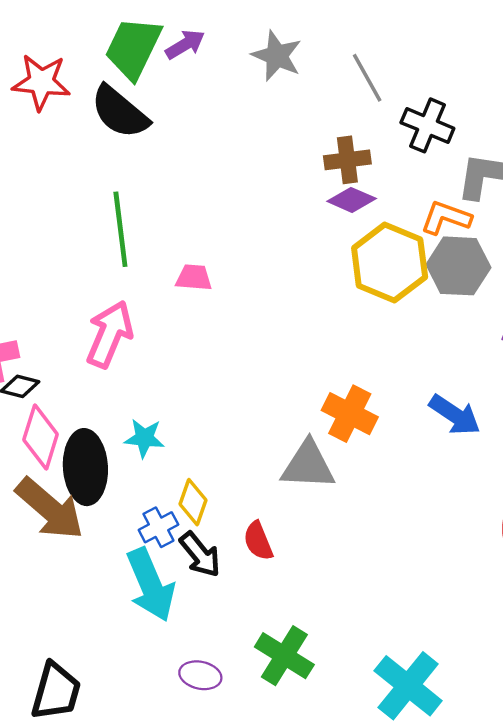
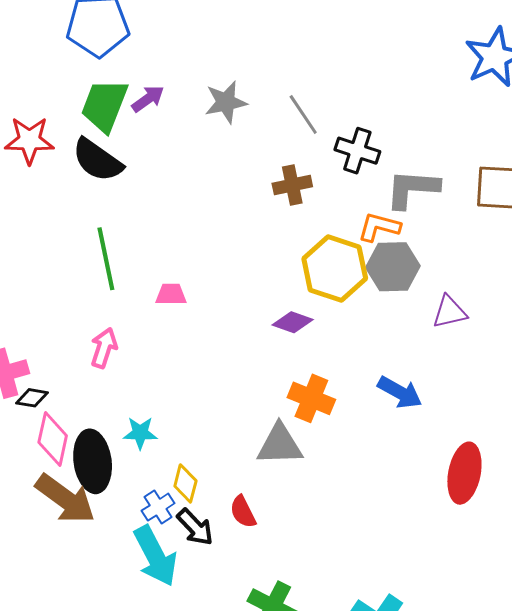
gray star: (277, 56) -> (226, 102), turned -30
purple diamond: (352, 200) -> (293, 322), moved
pink arrow: (110, 334) -> (104, 348), size x0.7

